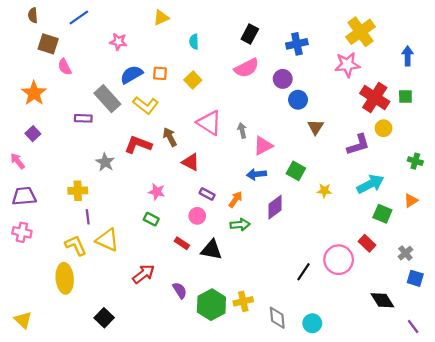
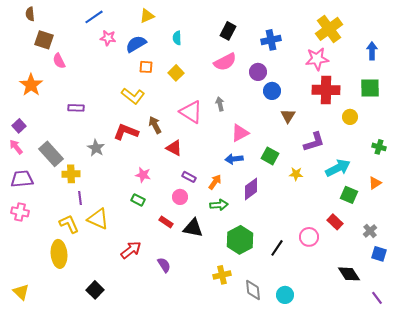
blue line: (79, 18) -> (94, 17), moved
blue semicircle: (131, 75) -> (136, 44), moved
green square: (405, 96) -> (370, 88), size x1.5
red cross: (375, 98) -> (326, 90), moved, turned -32
gray rectangle: (107, 99) -> (51, 154), moved
gray arrow: (242, 130) -> (220, 104), moved
purple square: (33, 134) -> (19, 126), moved
purple L-shape: (358, 145) -> (314, 142), moved
pink circle: (339, 260) -> (309, 237), size x0.7
green hexagon: (211, 305) -> (240, 240), moved

